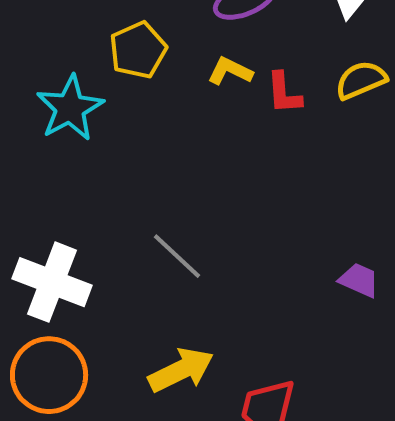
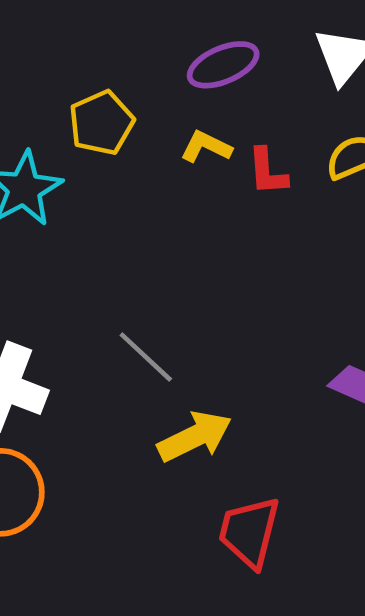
yellow arrow: (181, 370) -> (195, 437), moved

